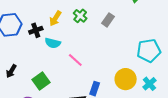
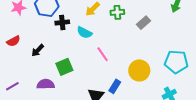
green cross: (80, 16) -> (117, 12), turned 32
black cross: (36, 30) -> (62, 22), moved
yellow circle: (126, 79) -> (139, 70), moved

